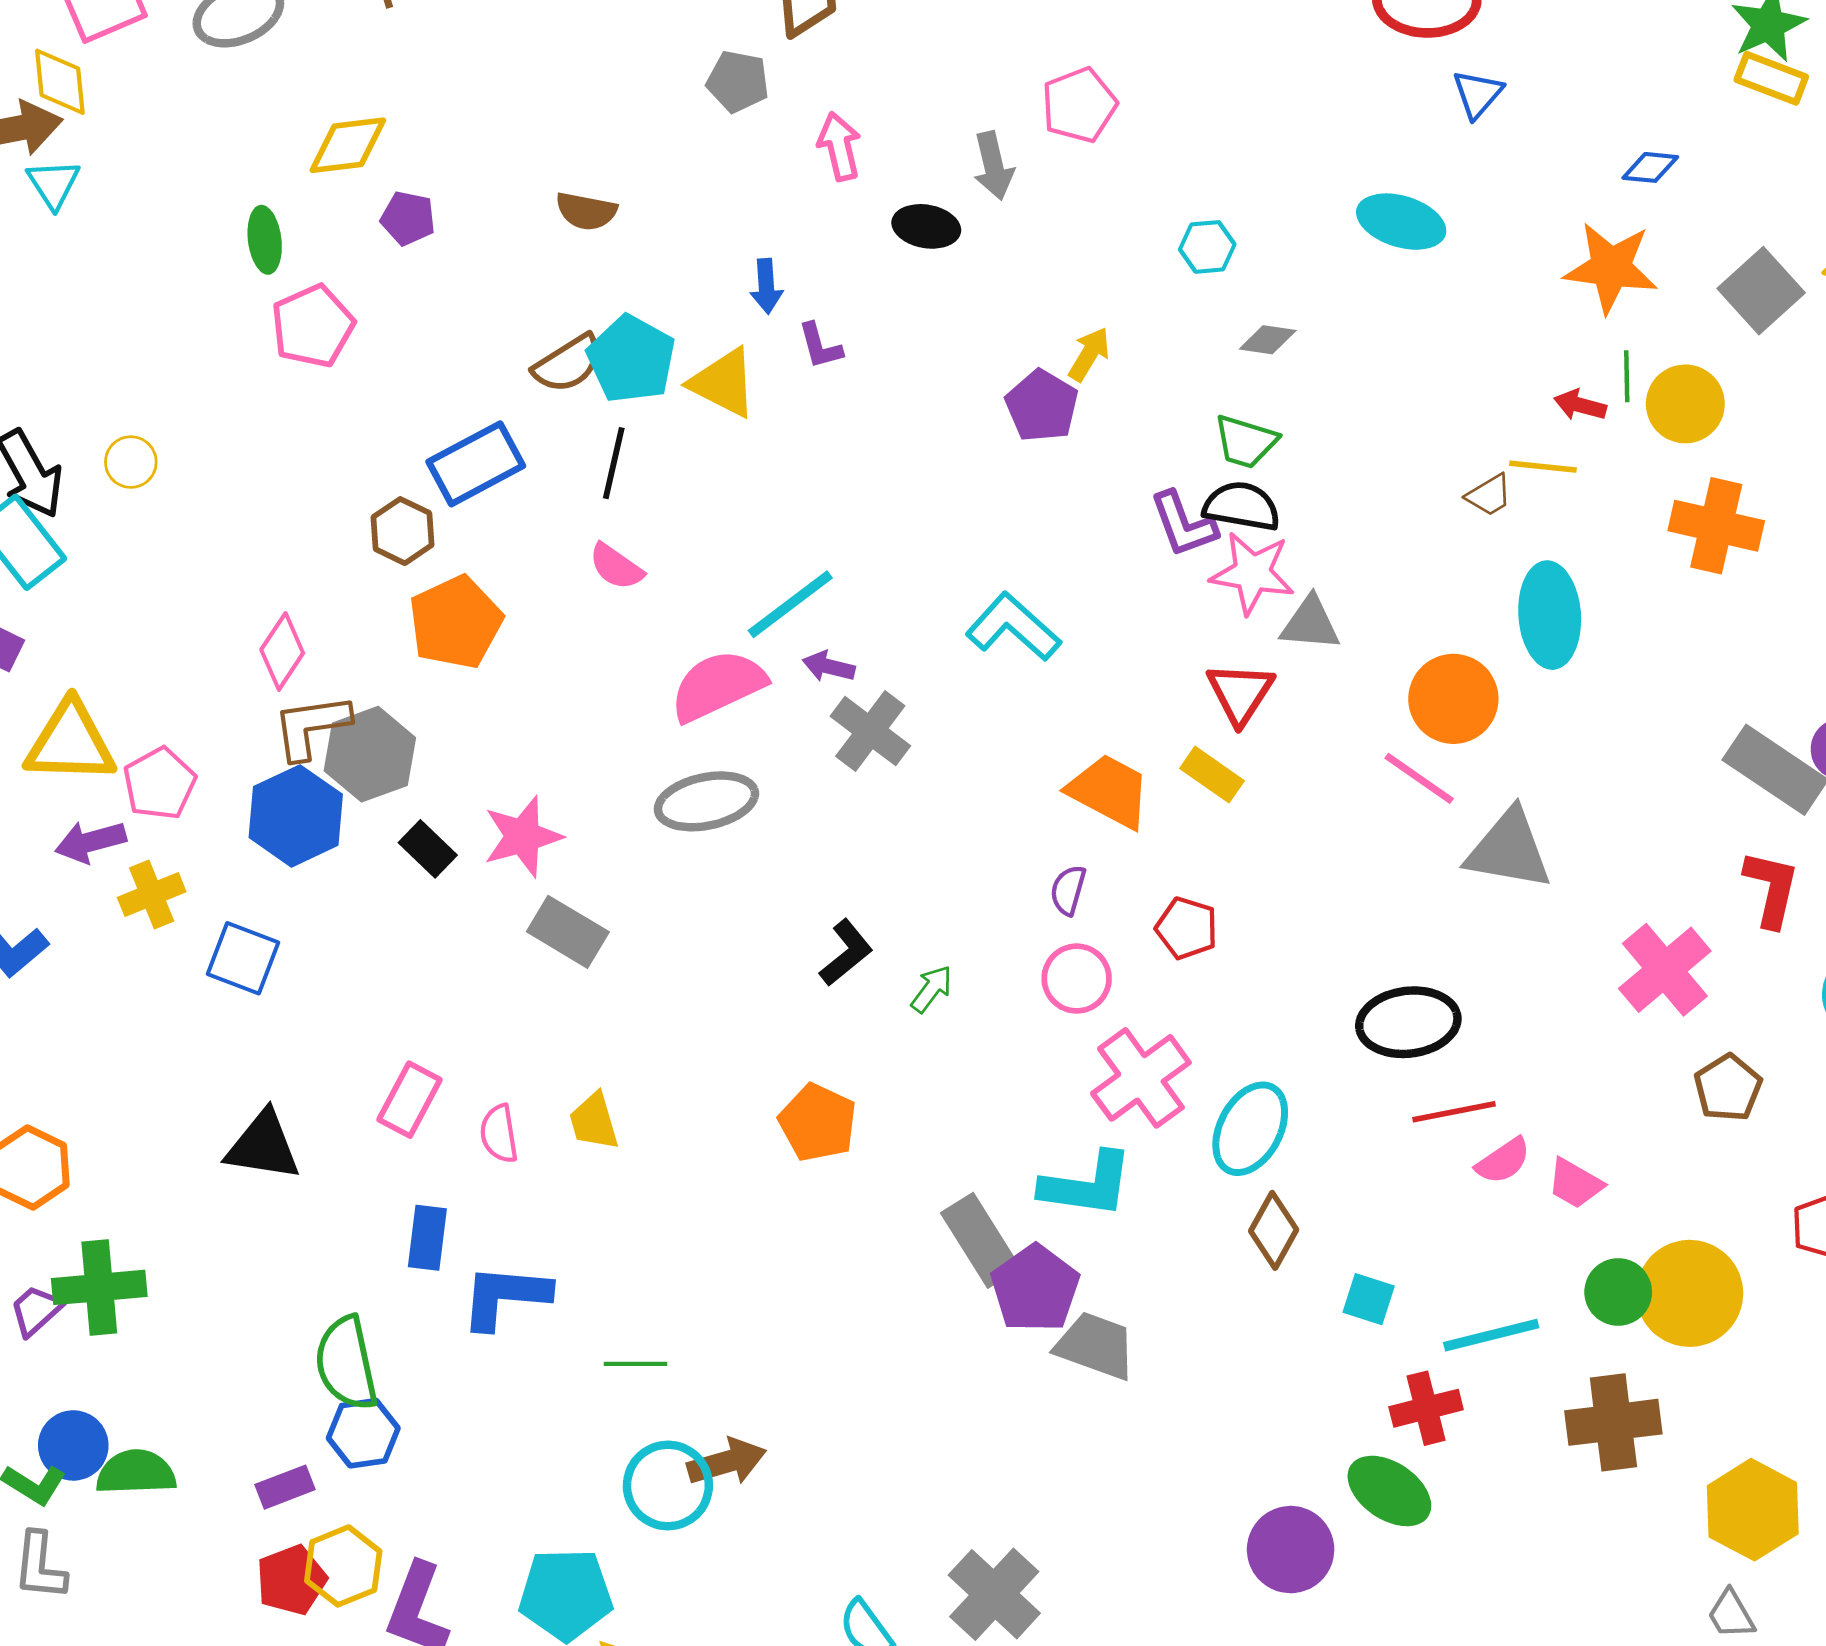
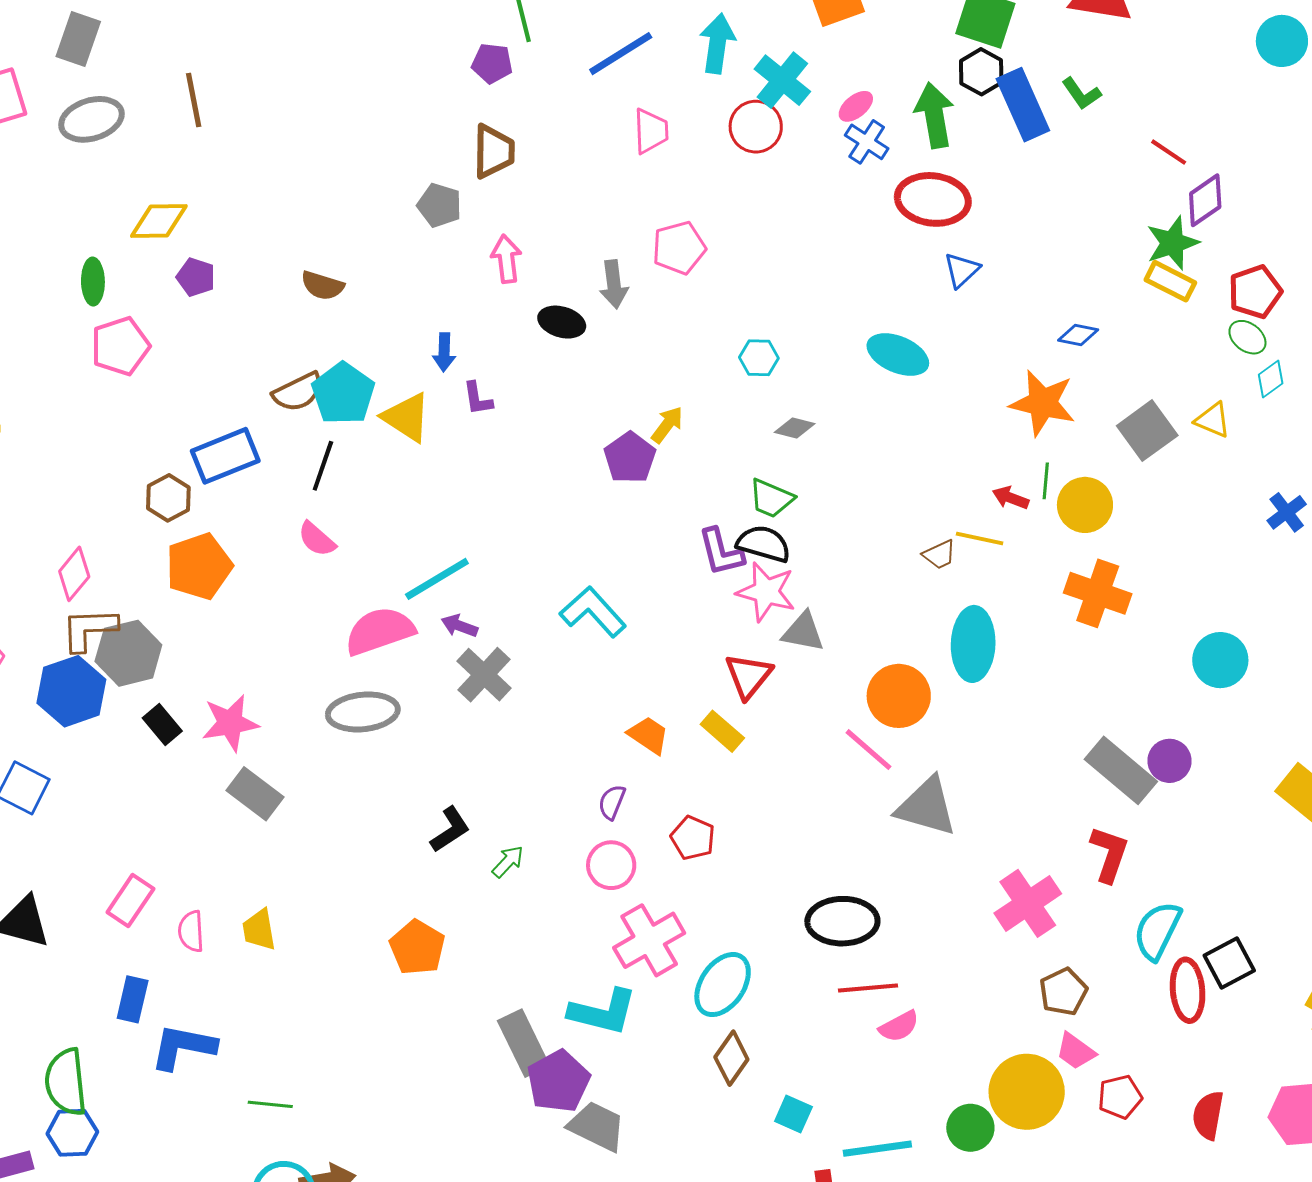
orange trapezoid: (1109, 791) -> (648, 735), size x0.7
pink trapezoid: (1575, 1184) -> (1076, 1051), moved
yellow circle: (1690, 1293) -> (1027, 1092), moved

